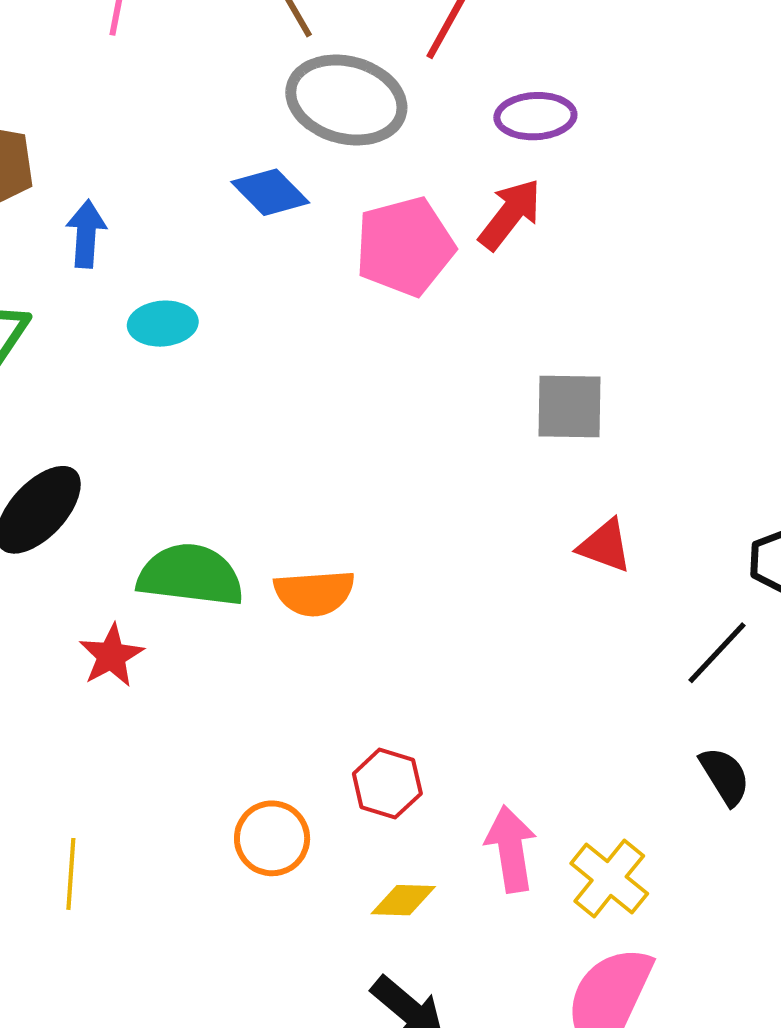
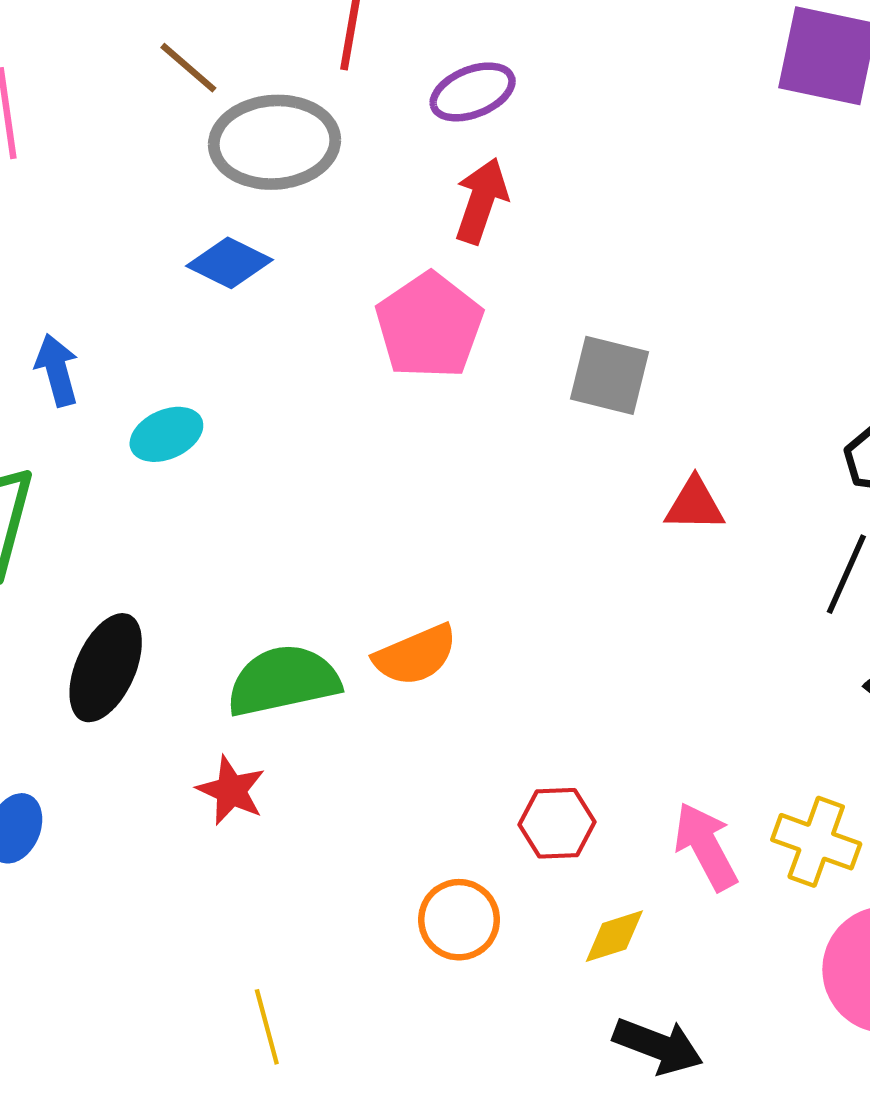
pink pentagon: (405, 246) -> (429, 326), moved
gray square: (570, 406) -> (610, 375), turned 32

